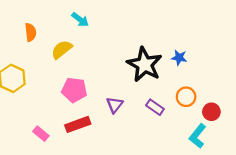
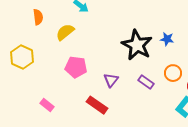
red rectangle: (78, 124) -> (97, 105), moved, turned 55

